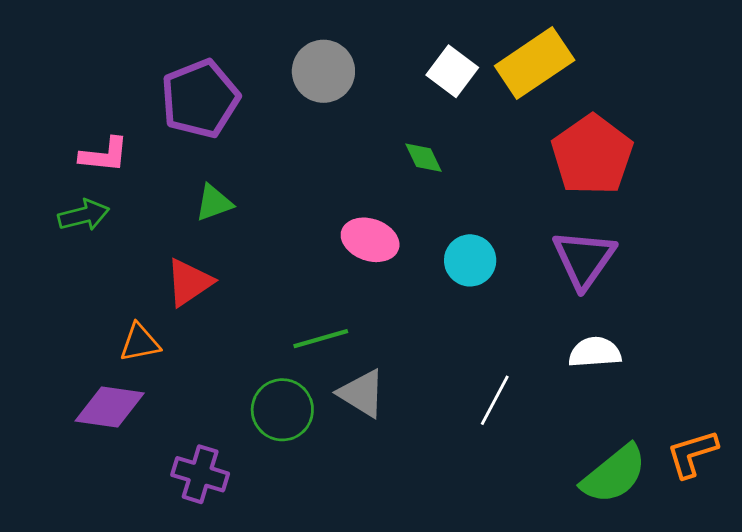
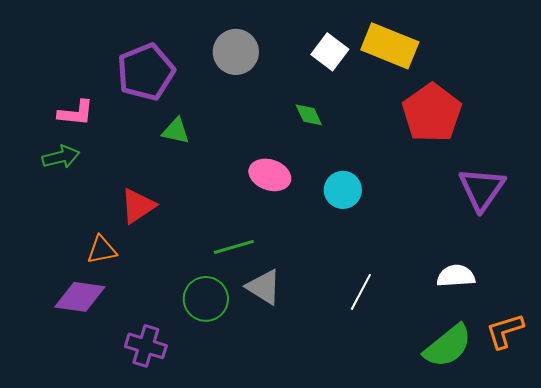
yellow rectangle: (535, 63) -> (390, 46), turned 56
green triangle: (214, 203) -> (176, 131), moved, turned 32
purple triangle: (584, 259) -> (482, 189), moved
white semicircle: (595, 352) -> (456, 276), moved

